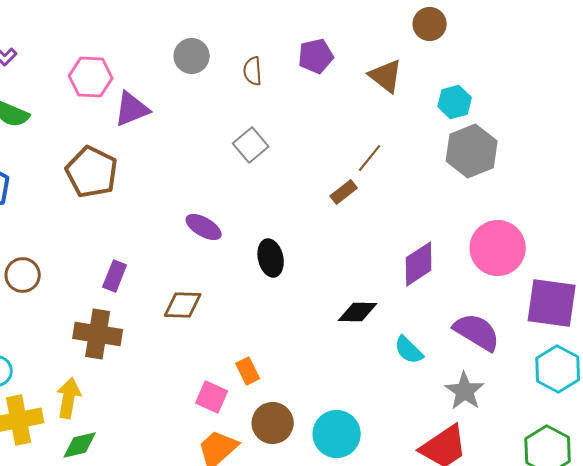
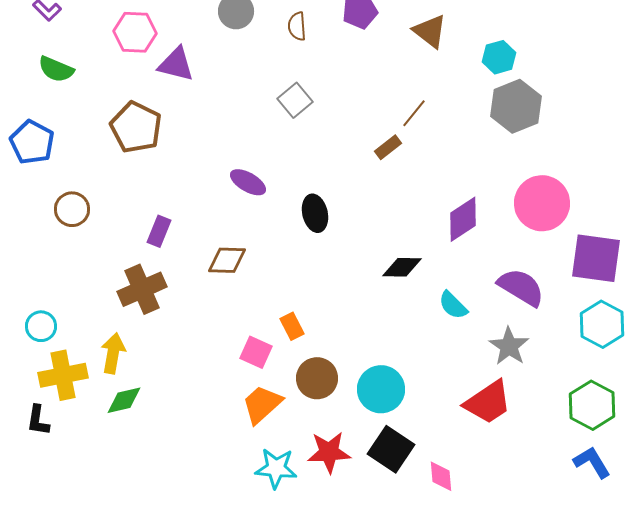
purple triangle: (132, 109) -> (176, 64), turned 36
brown circle: (23, 275) -> (72, 209), moved
brown cross: (98, 334) -> (142, 289), turned -33

